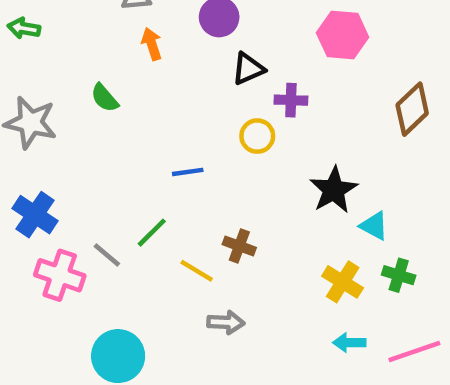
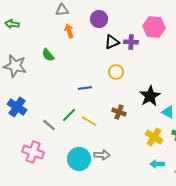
purple cross: (291, 100) -> (131, 42), moved
brown cross: (239, 246) -> (119, 112), moved
yellow line: (197, 271) -> (89, 121), moved
pink cross: (60, 275) -> (33, 152), moved
cyan circle: (118, 356) -> (79, 159), moved

